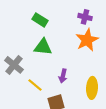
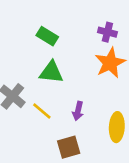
yellow line: (35, 85) -> (42, 111), moved

